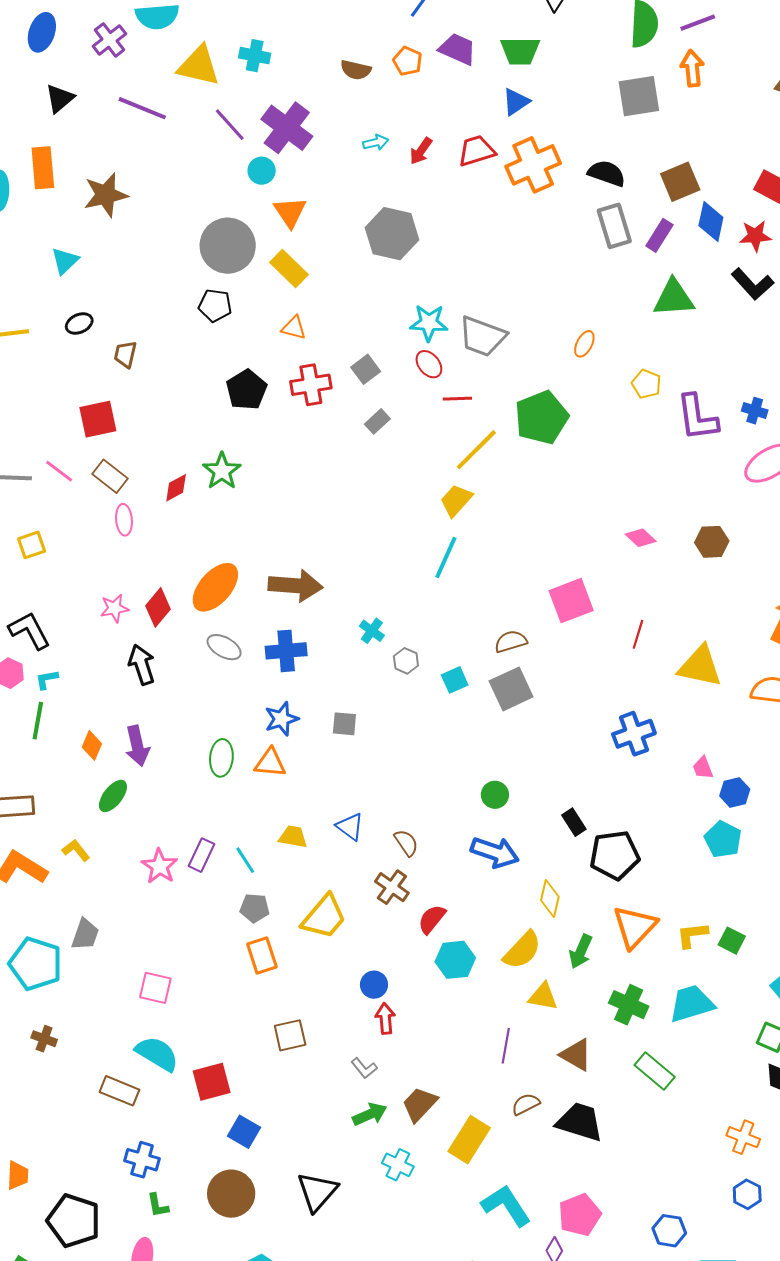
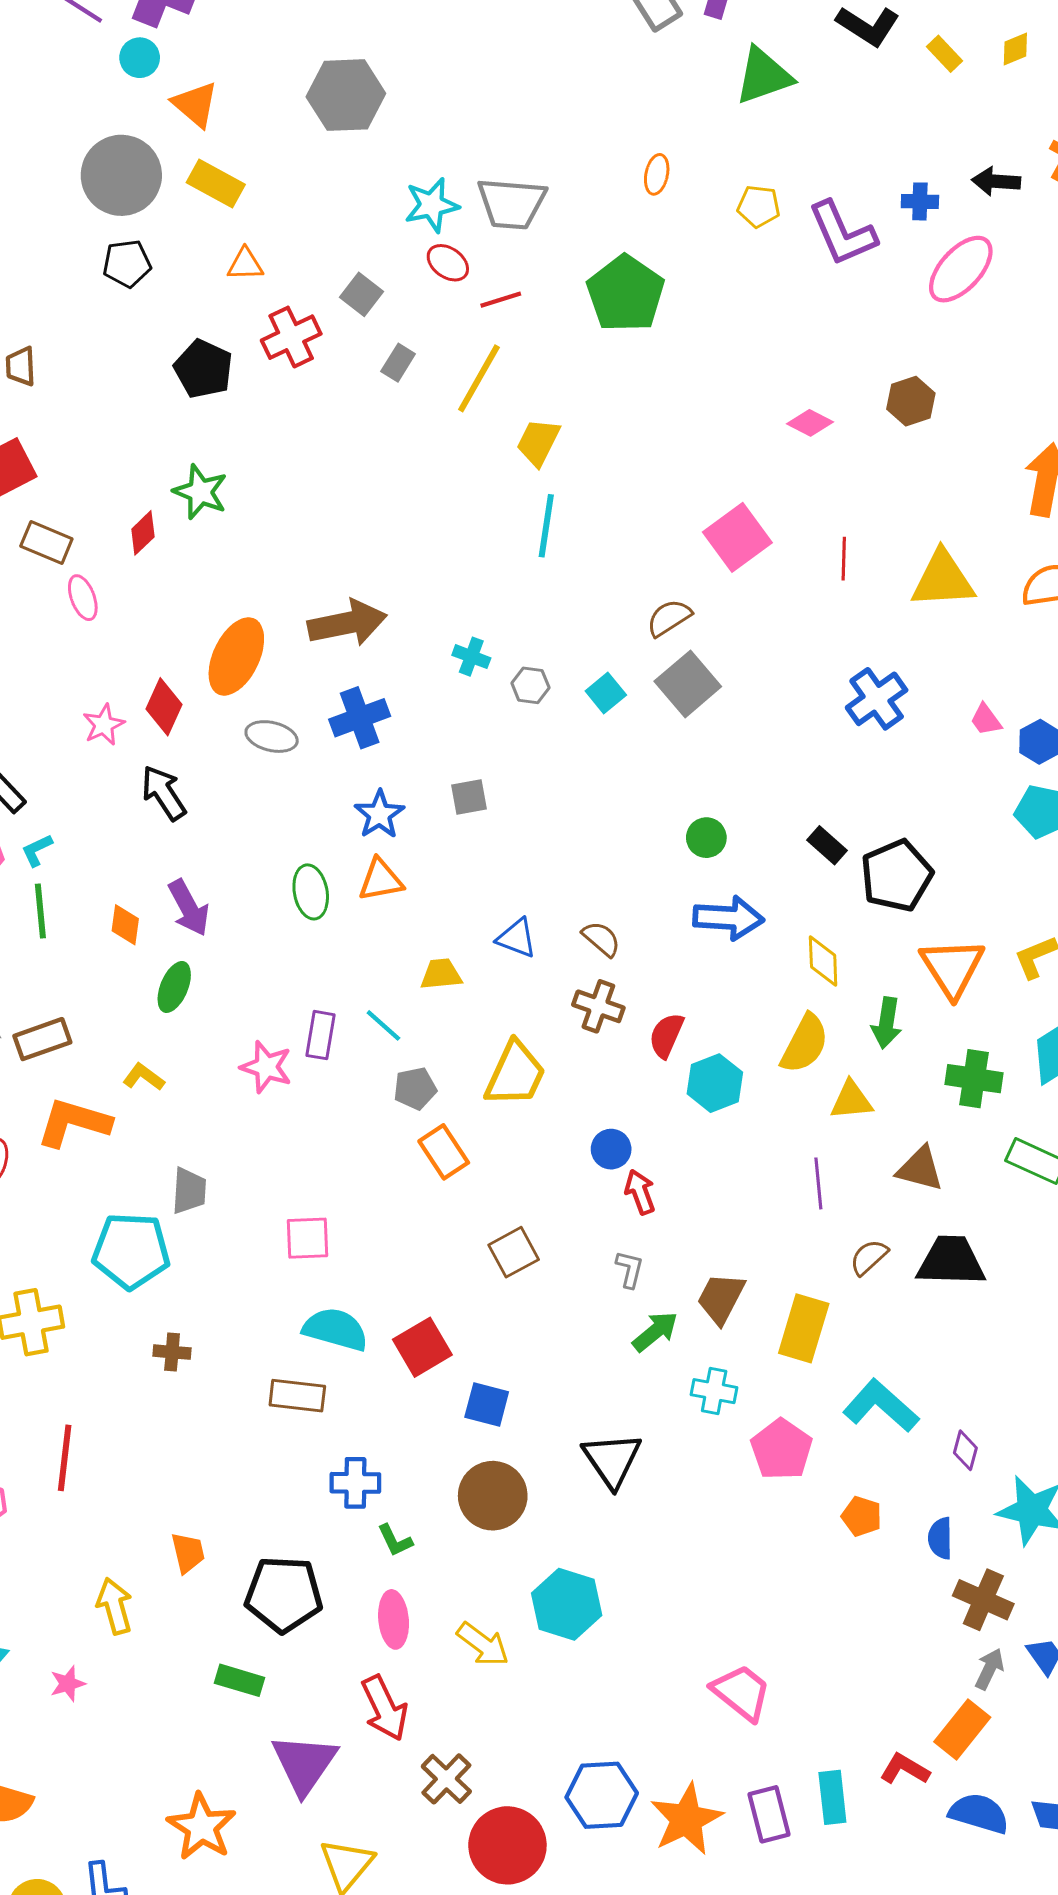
yellow line: (476, 450) -> (479, 378), moved
gray L-shape: (364, 1068) -> (630, 1269), turned -112
pink pentagon: (580, 1215) -> (781, 1449), moved

